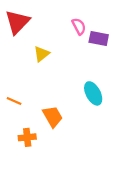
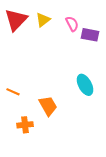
yellow triangle: (42, 54) -> (43, 20), moved

